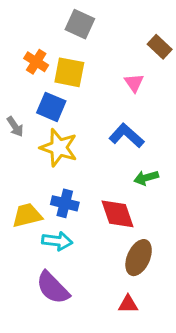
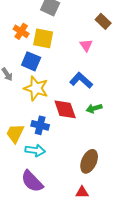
red diamond: (117, 214) -> (65, 109), moved
yellow trapezoid: (27, 215) -> (15, 133), turned -50

